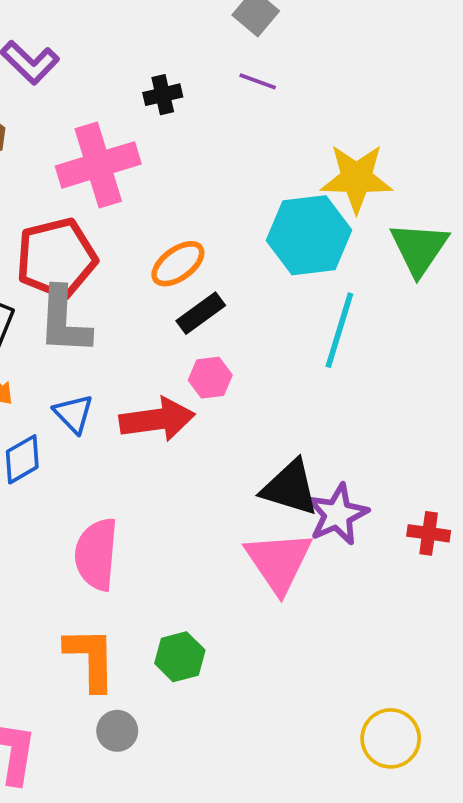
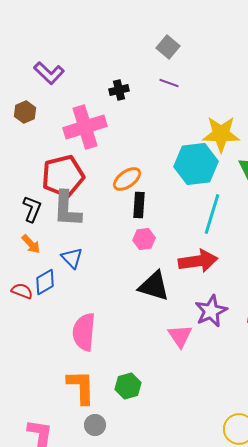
black rectangle: (201, 313) -> (139, 205), turned -50
red arrow: (157, 419) -> (198, 261), moved
black triangle: (290, 488) -> (154, 286), moved
pink triangle: (279, 562) -> (180, 336), size x0.7

